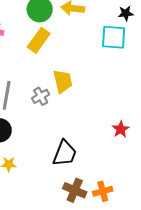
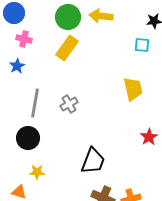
cyan square: (114, 37) -> (142, 45), size x0.6
yellow trapezoid: (63, 81) -> (133, 89), moved

